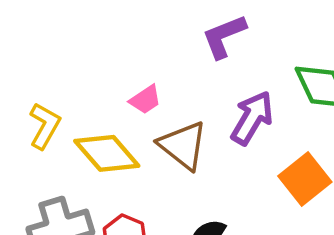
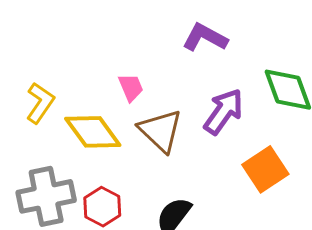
purple L-shape: (224, 36) -> (205, 38), turned 45
pink trapezoid: (145, 100) -> (131, 87), turned -84

